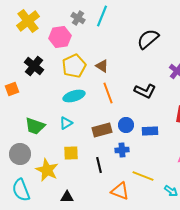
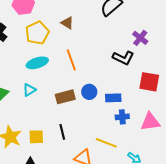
brown triangle: (102, 66) -> (67, 23), moved
black L-shape: (145, 91) -> (123, 58), moved
blue cross: (122, 150) -> (122, 117), moved
yellow square: (71, 153) -> (36, 137), moved

